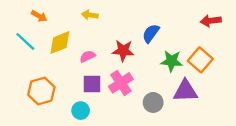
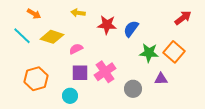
red arrow: (211, 21) -> (183, 18), turned 150
yellow diamond: (60, 43) -> (52, 37), turned 40
red star: (123, 51) -> (107, 25), moved
purple triangle: (185, 91) -> (161, 79), size x0.6

